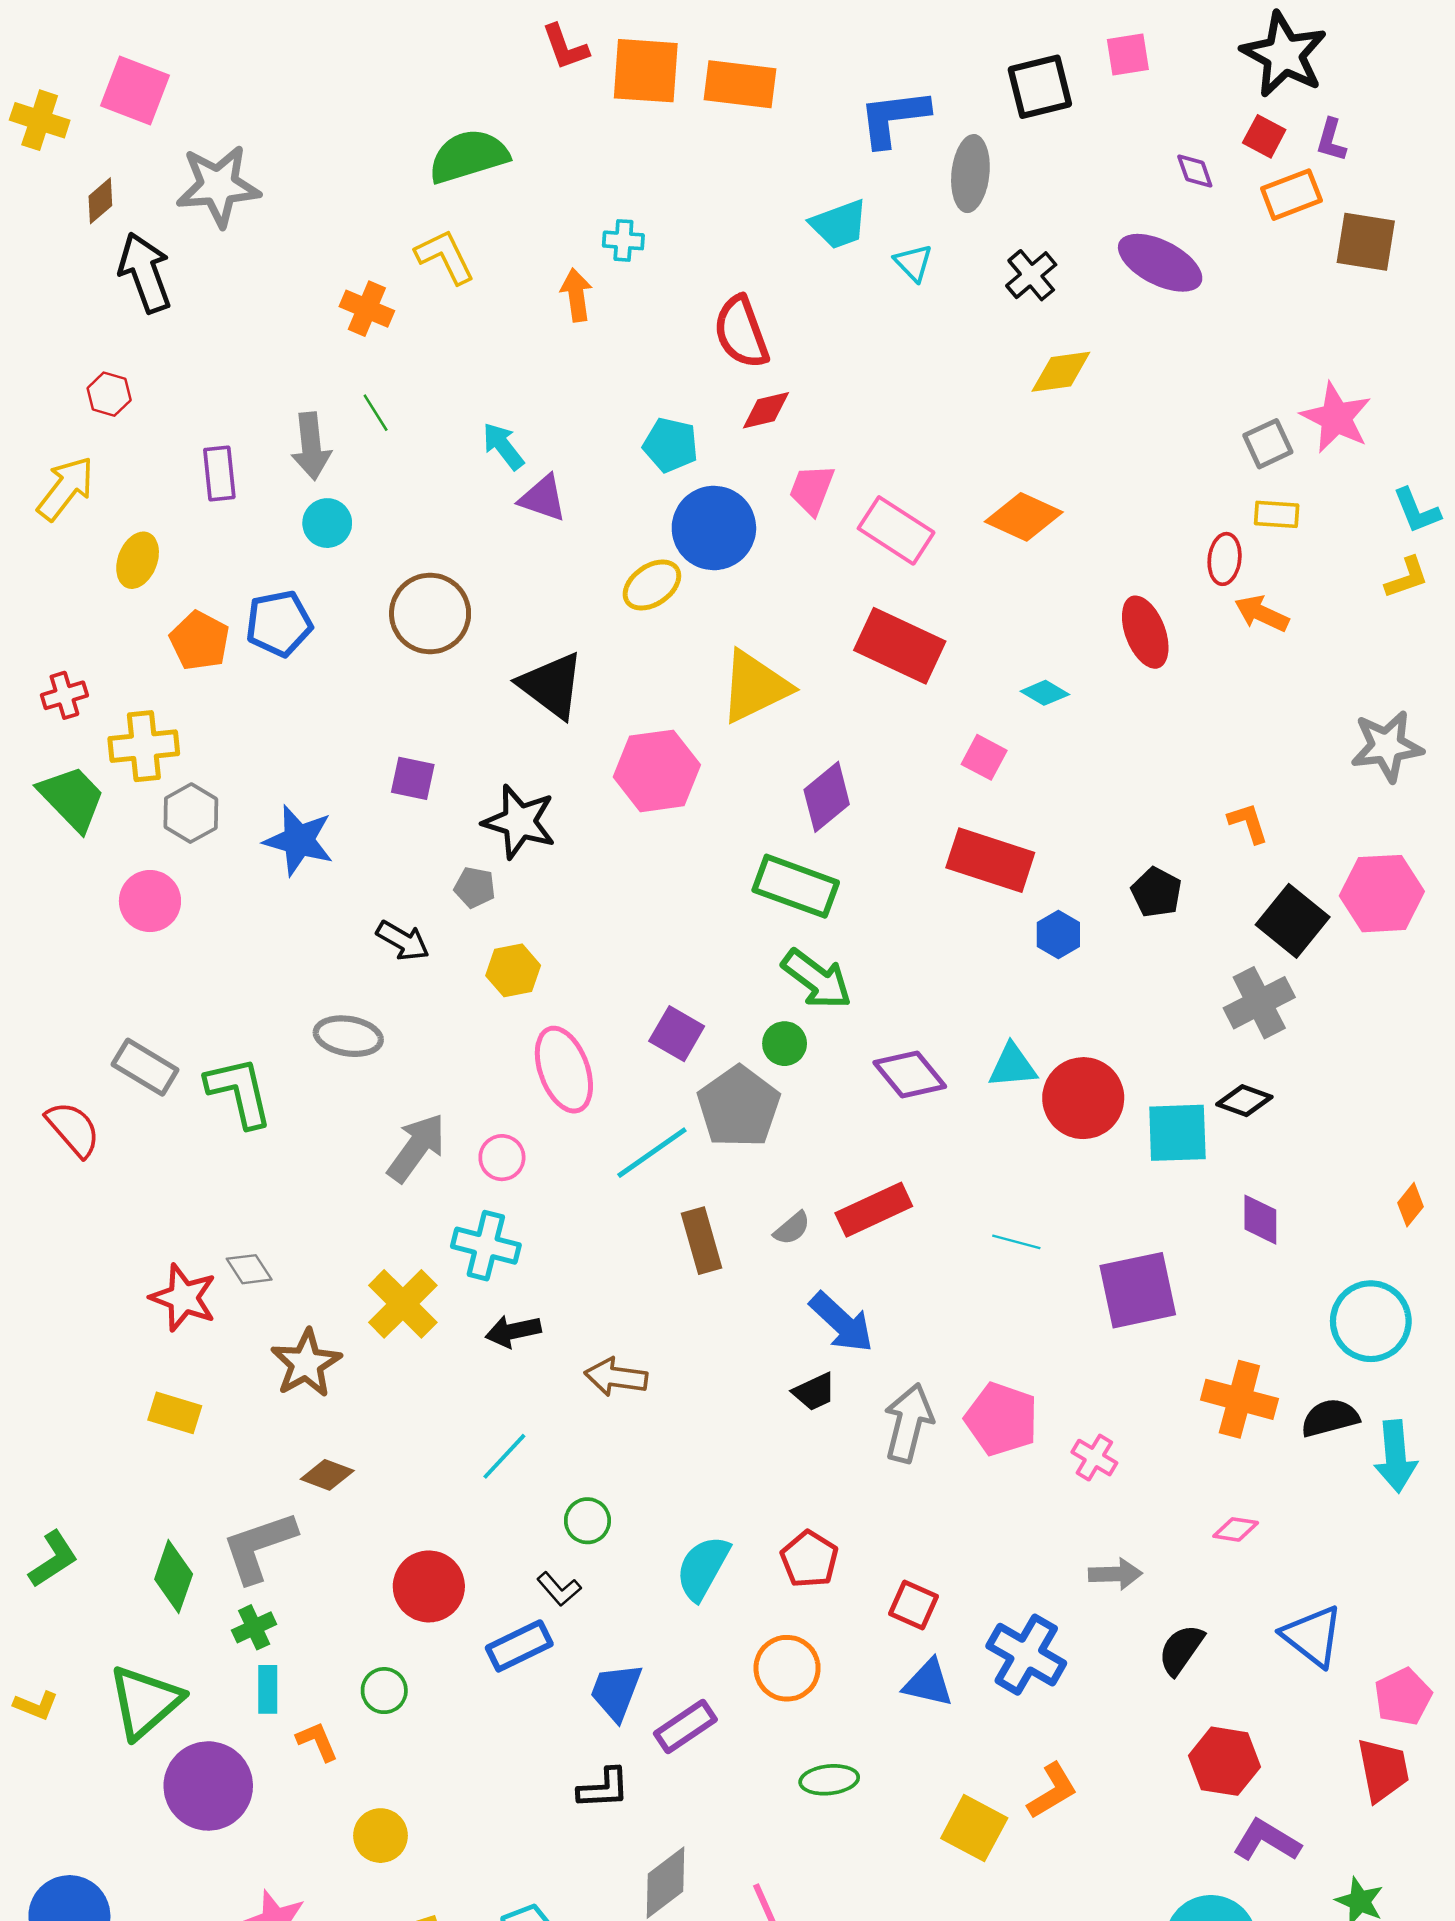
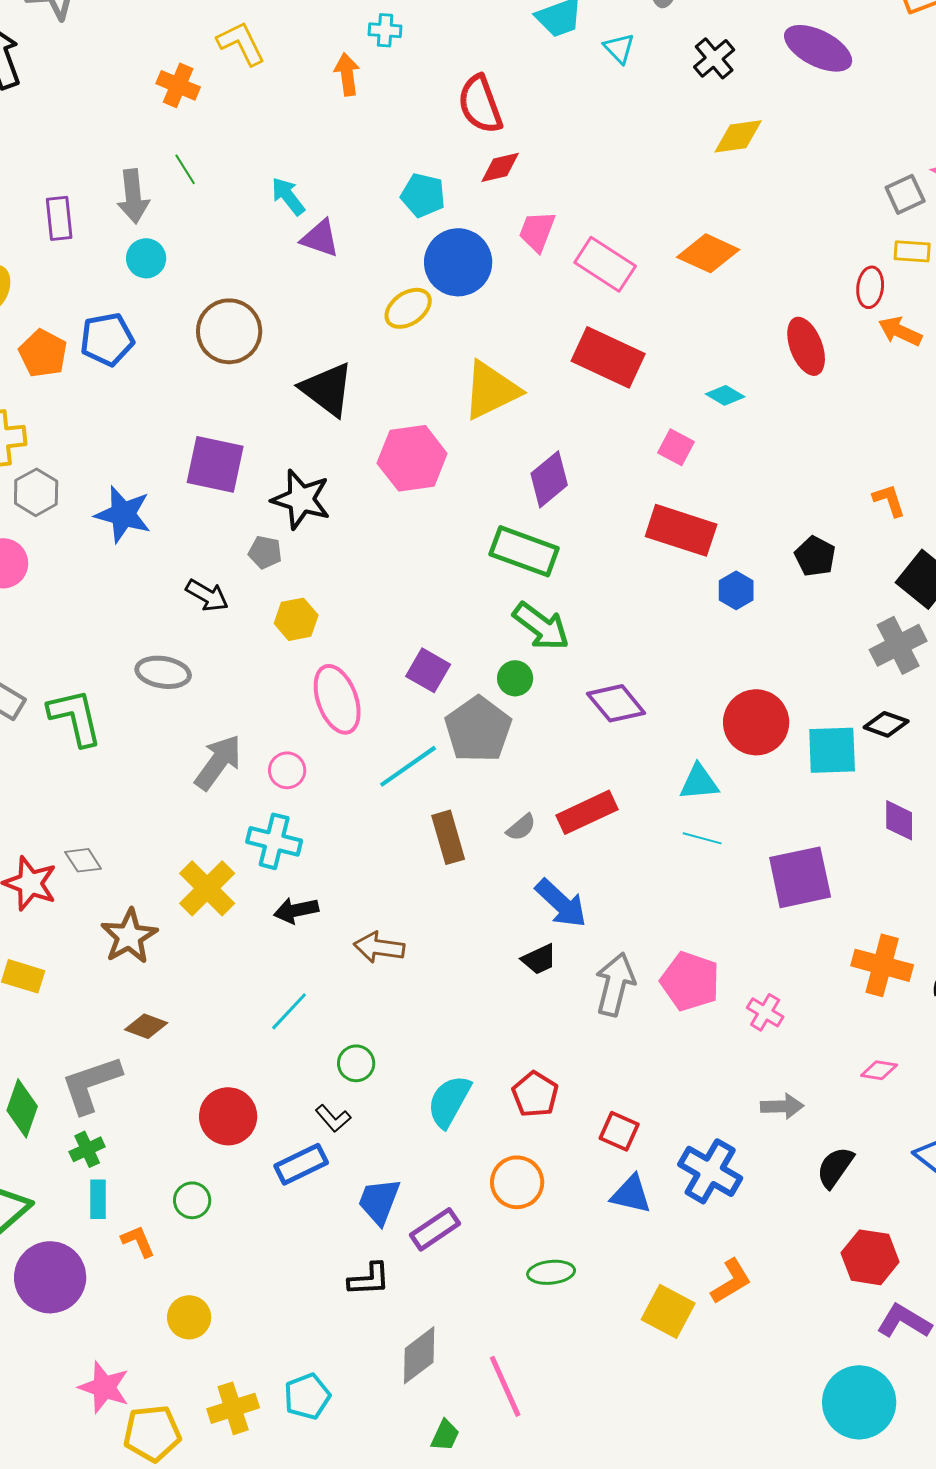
purple square: (413, 778) -> (215, 464), size x1.6
cyan triangle: (1013, 1066) -> (699, 782), moved

